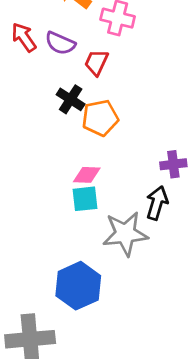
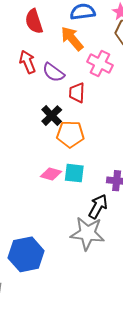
red trapezoid: (96, 62) -> (77, 93), turned -35
cyan square: (85, 199) -> (74, 173), moved
gray star: (125, 234) -> (87, 233), moved

